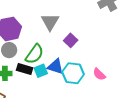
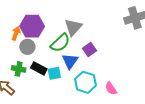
green semicircle: (34, 54) -> (60, 43), moved
blue triangle: (56, 67) -> (70, 61), moved, turned 36

